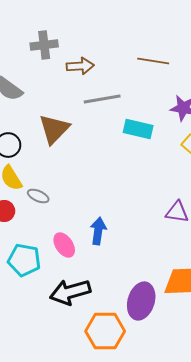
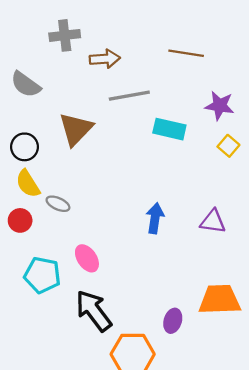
blue arrow: (98, 231) -> (155, 218), moved
black arrow: (70, 292) -> (94, 311), turned 69
purple ellipse: (141, 301) -> (173, 321), size x0.6

